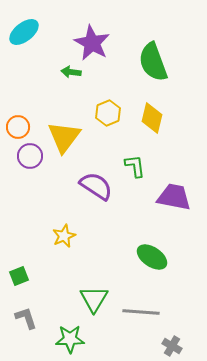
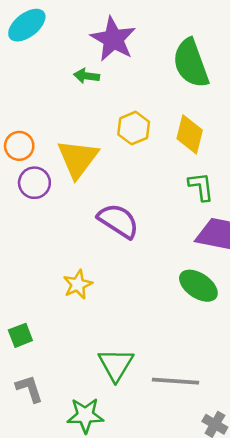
green L-shape: (135, 166) -> (201, 187), moved
green ellipse: (152, 257) -> (198, 286), moved

